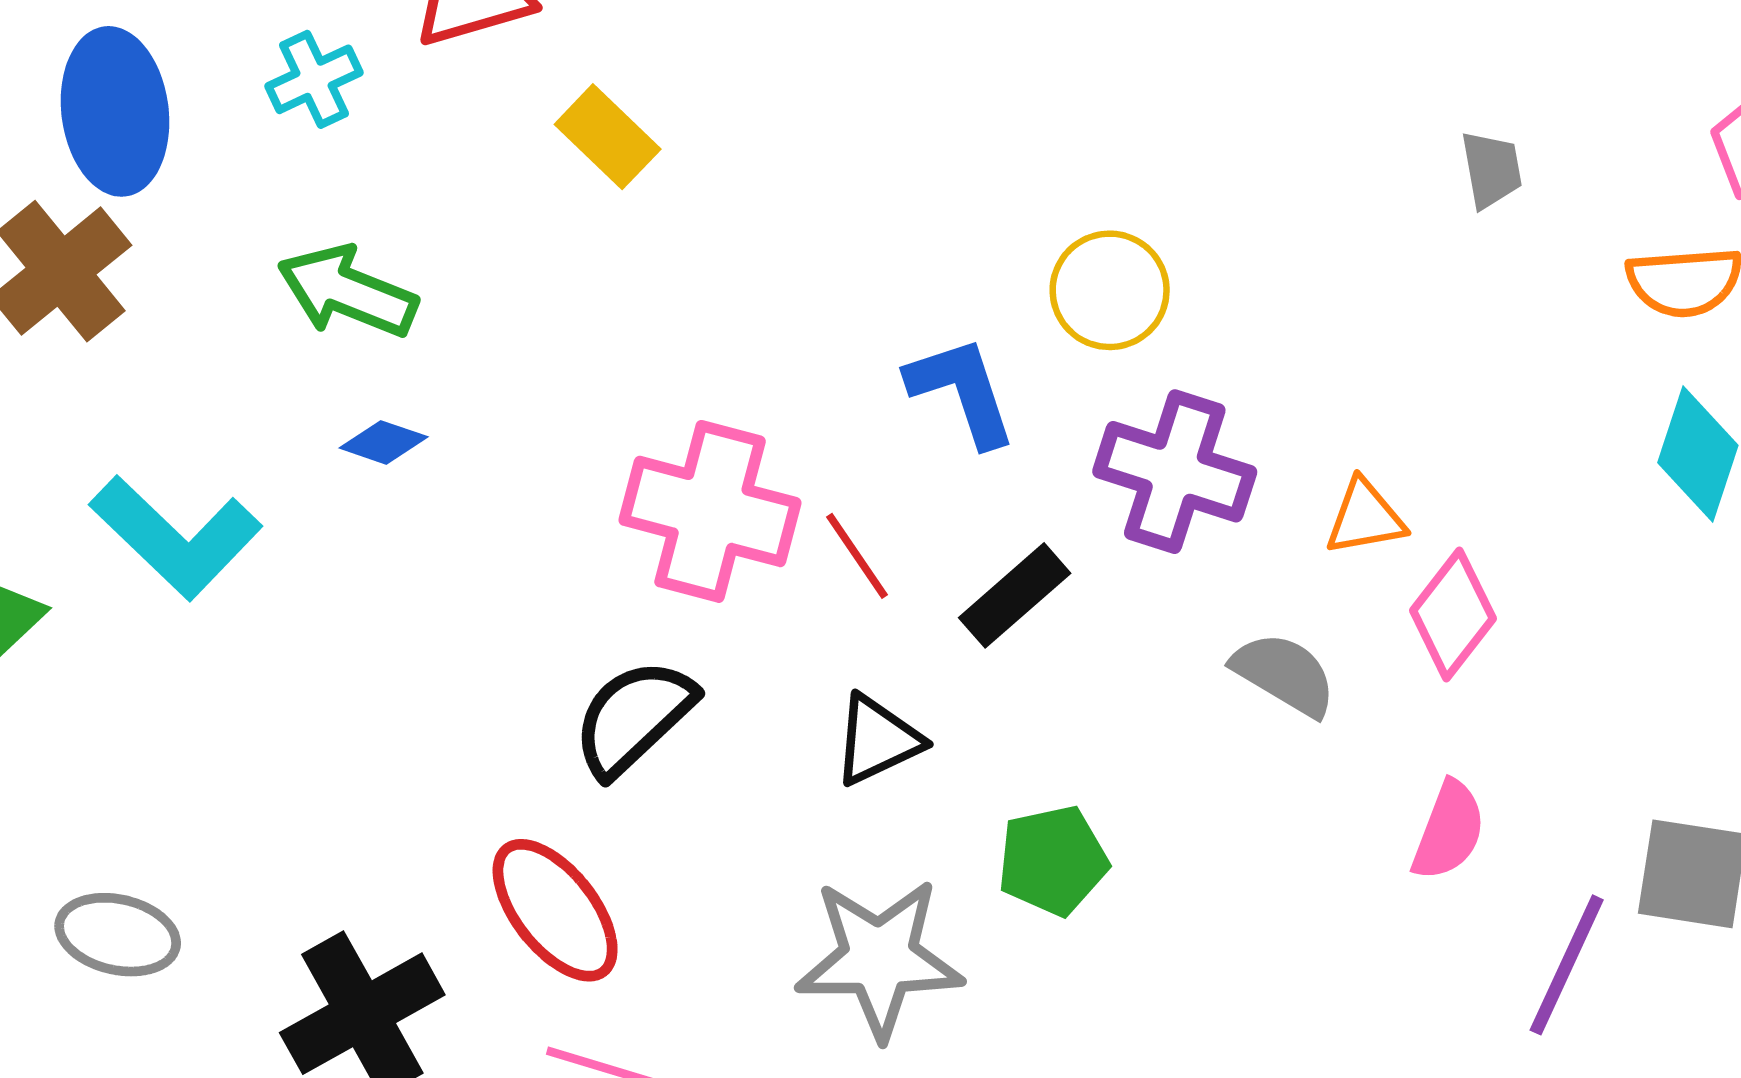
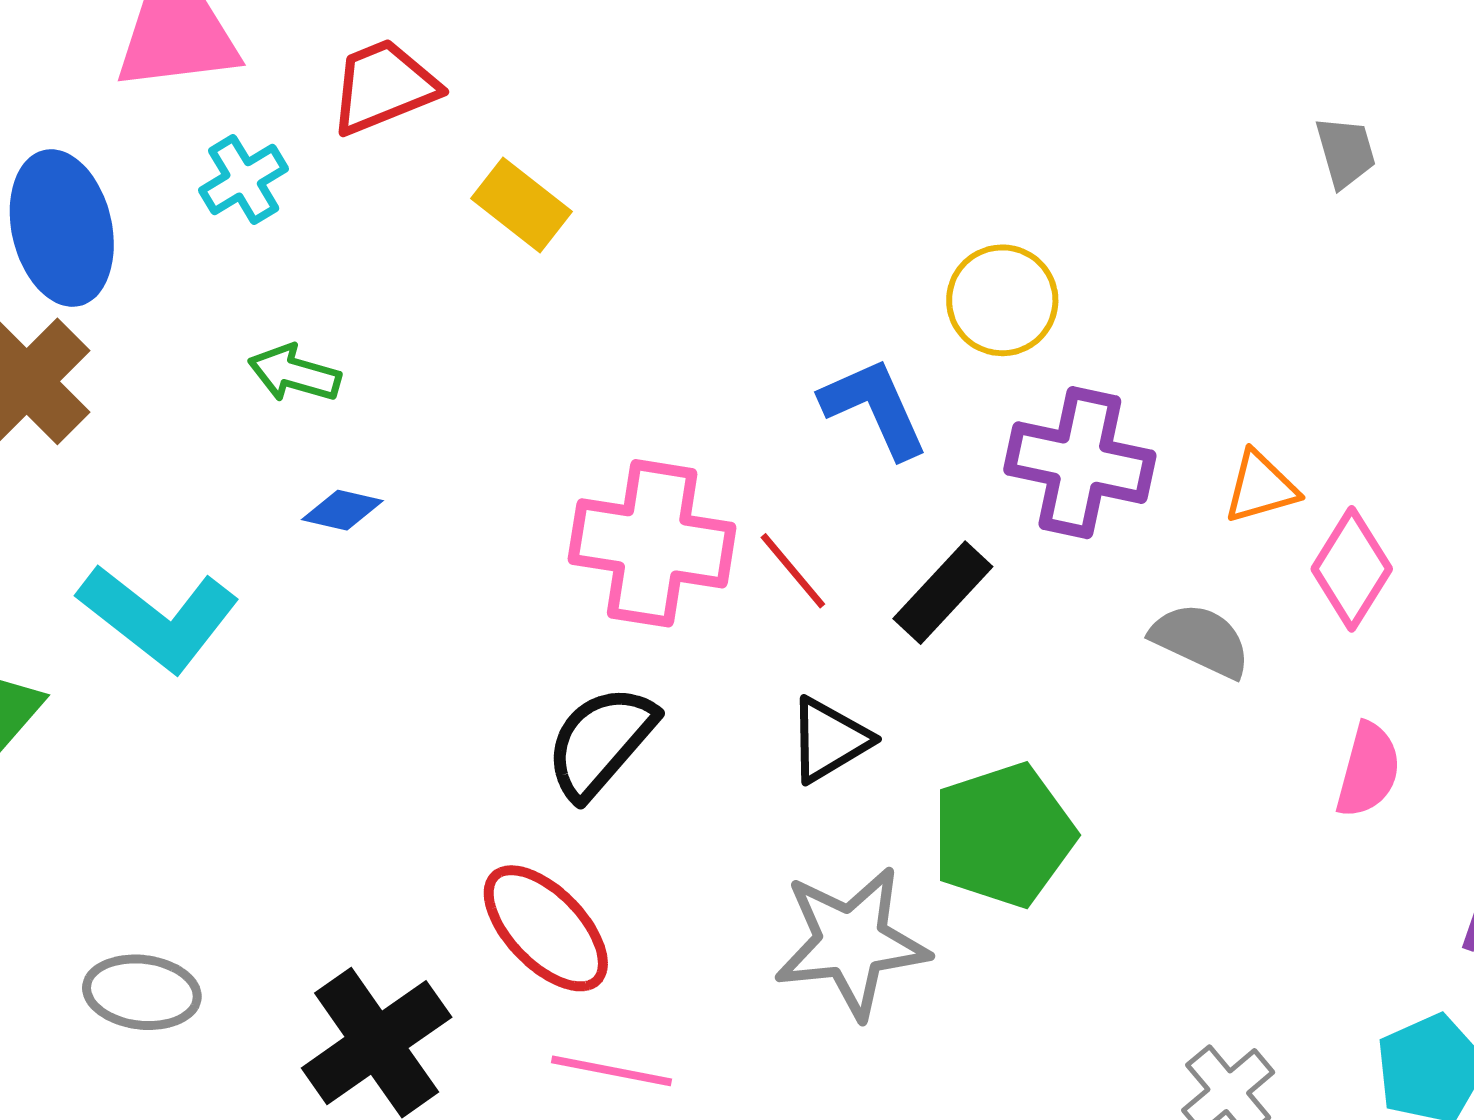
green arrow: (347, 292) -> (294, 373), size x0.7
green pentagon: (1053, 860) -> (1003, 835), size x1.4

